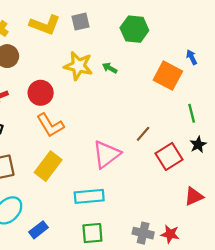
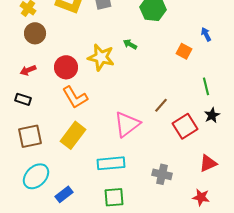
yellow star: (78, 66) -> (101, 57), moved
orange square: (168, 76) -> (184, 51), size x0.6
gray cross: (143, 233) -> (162, 174), moved
red star: (170, 234) -> (201, 197), moved

